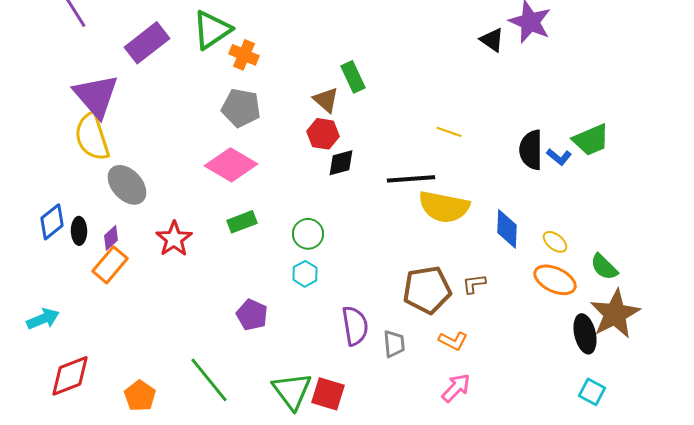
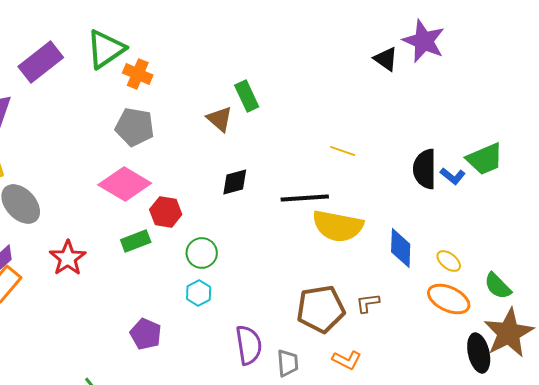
red hexagon: (323, 134) -> (166, 212), moved

